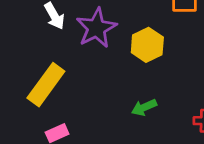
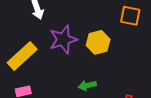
purple star: (96, 28) -> (63, 39), moved

